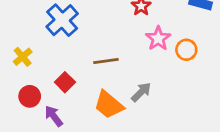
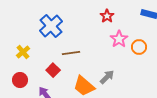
brown line: (106, 61) -> (71, 53), moved
red circle: (30, 96) -> (20, 80), moved

